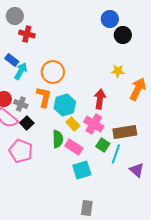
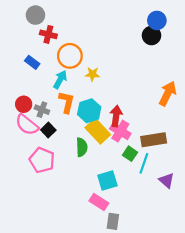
blue circle: (110, 19) -> (157, 20), moved
cyan arrow: (21, 71) -> (60, 80), moved
yellow star: (118, 71) -> (92, 74), moved
orange circle: (53, 72) -> (70, 56), moved
red arrow: (100, 99) -> (116, 116), moved
yellow rectangle: (73, 124) -> (98, 131), size x1.6
pink rectangle: (74, 147) -> (99, 202), moved

